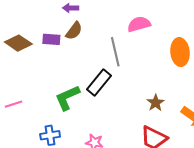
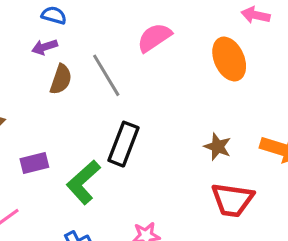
purple rectangle: (51, 39) -> (34, 163), moved
gray line: (115, 52) -> (106, 75), moved

